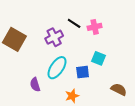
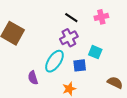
pink cross: (95, 27) -> (101, 17), moved
purple cross: (54, 37) -> (69, 38), moved

